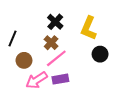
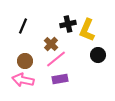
black cross: (55, 22) -> (68, 24), moved, turned 35
black line: (13, 38) -> (23, 26), moved
pink arrow: (36, 80) -> (23, 80), moved, turned 45

